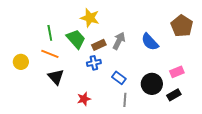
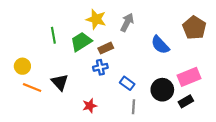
green trapezoid: (76, 39) -> (81, 42), turned -80
gray arrow: (119, 41) -> (127, 22), moved
orange line: (50, 54) -> (32, 88), moved
pink rectangle: (177, 72) -> (189, 77), size x1.5

